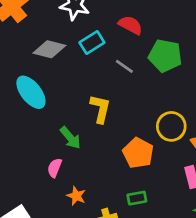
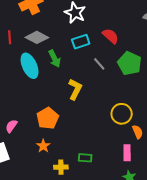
gray diamond: (49, 49) -> (37, 37), moved
green arrow: (70, 138) -> (55, 59), moved
orange pentagon: (138, 153) -> (48, 118), moved
pink semicircle: (55, 168) -> (11, 126), moved

